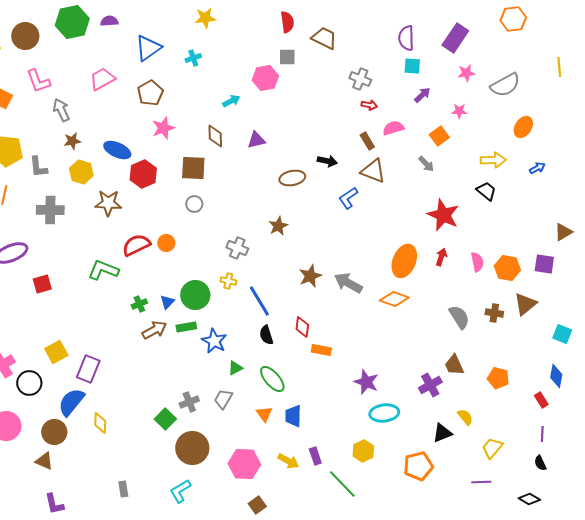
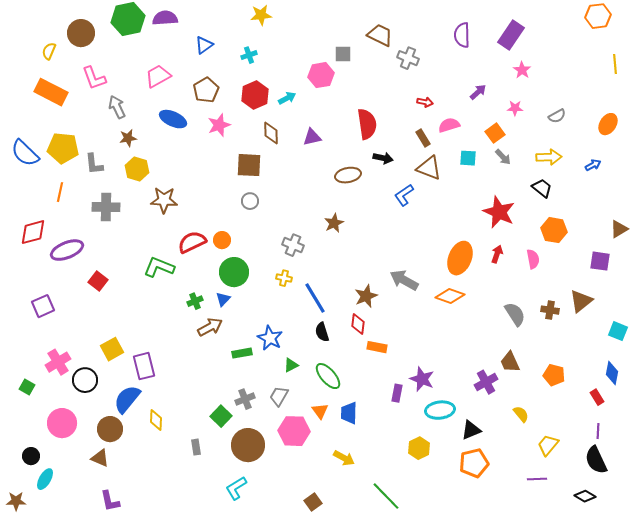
orange hexagon: (513, 19) -> (598, 16), moved
purple semicircle: (109, 21) -> (165, 18), size x1.4
red semicircle: (287, 22) -> (367, 124), moved, size x1.4
blue triangle: (148, 48) -> (204, 45), size x0.7
cyan square: (412, 66) -> (468, 158), moved
pink star: (466, 73) -> (522, 70), turned -30
gray cross: (360, 79) -> (408, 58), moved
gray semicircle: (505, 85) -> (557, 116), moved, size x0.6
orange ellipse: (523, 127) -> (608, 124), moved
blue ellipse: (117, 150) -> (173, 119), moved
gray arrow: (426, 164) -> (503, 157), moved
red hexagon: (143, 174) -> (255, 95), moved
orange hexagon: (507, 268) -> (554, 230), moved
brown star: (310, 276) -> (366, 296), moved
red square: (42, 284) -> (98, 281), turned -36
green circle: (195, 295) -> (234, 272), moved
green rectangle: (186, 327) -> (242, 353), moved
purple rectangle: (88, 369) -> (144, 366), turned -36
black triangle: (442, 433) -> (471, 430), moved
purple rectangle: (315, 456) -> (397, 393), moved, turned 30
black semicircle: (540, 463) -> (596, 460), size x1.8
pink hexagon: (244, 464) -> (294, 431), moved
green line: (342, 484) -> (386, 496), moved
gray rectangle: (123, 489) -> (196, 447), moved

